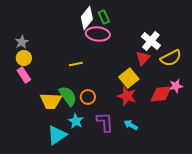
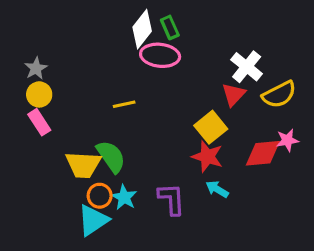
orange circle: (88, 97) -> (100, 196), moved
cyan arrow: (131, 125) -> (217, 189), moved

